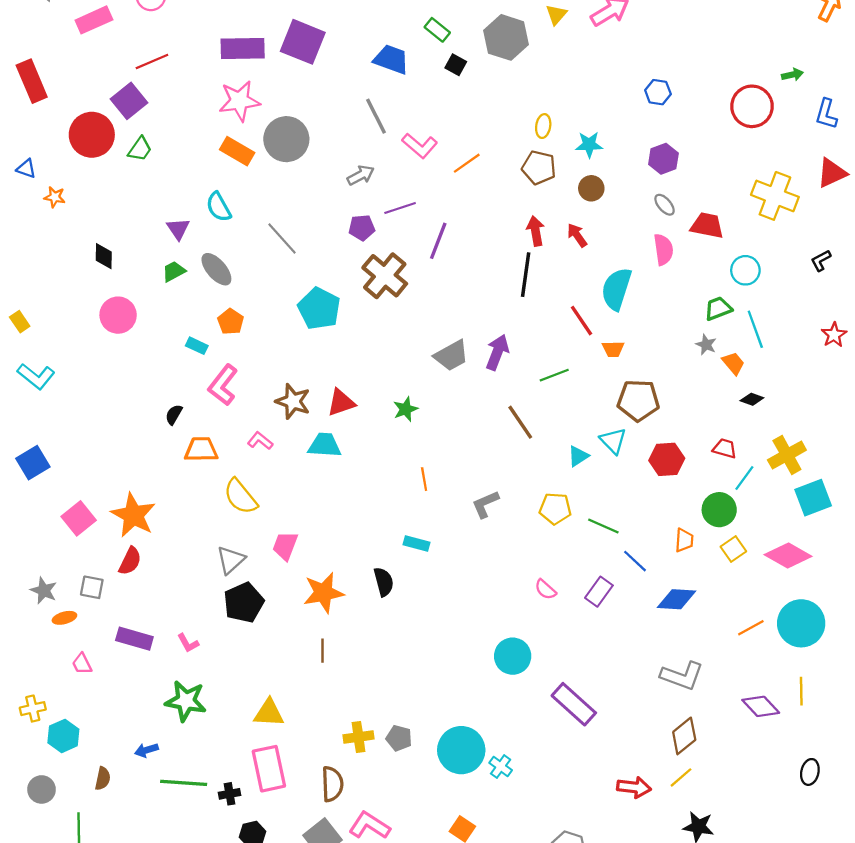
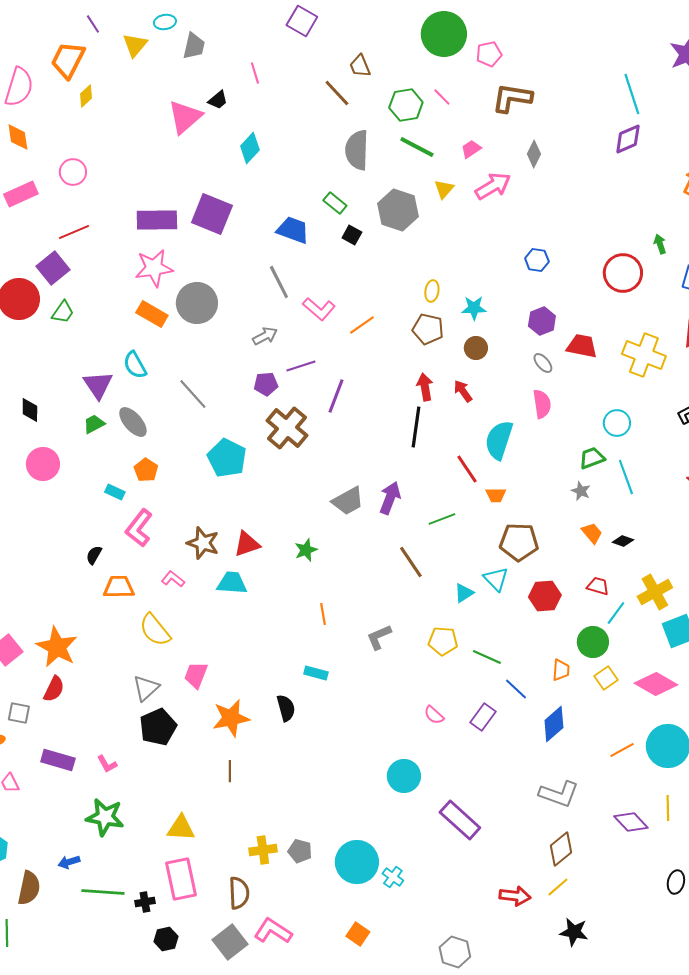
green arrow: (792, 75) -> (660, 244), turned -96
red trapezoid: (707, 225) -> (582, 346), moved
purple triangle: (178, 229) -> (98, 385), size x1.4
orange trapezoid: (733, 363) -> (592, 533), moved
blue diamond: (677, 599) -> (554, 724), turned -45
brown semicircle: (103, 779) -> (29, 888), size x1.6

